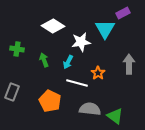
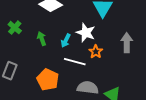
white star: (81, 42) -> (86, 33), moved, turned 30
green cross: (17, 49) -> (15, 28), turned 32

